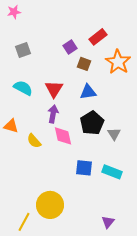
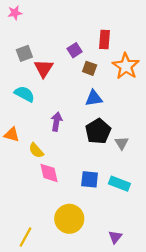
red rectangle: (98, 37) -> (104, 39), turned -48
red triangle: (54, 89) -> (44, 68), moved
pink diamond: (63, 136) -> (49, 173), moved
yellow circle: (50, 205) -> (69, 219), moved

